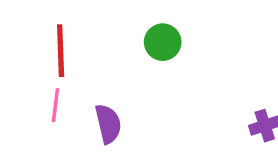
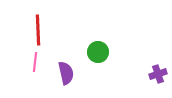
green circle: (163, 42) -> (98, 52), moved

